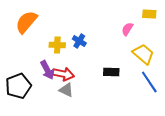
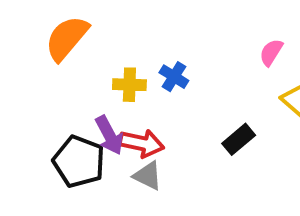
black rectangle: (111, 72) -> (239, 139), turned -42
black pentagon: (18, 86) -> (79, 162), moved, turned -30

